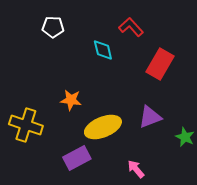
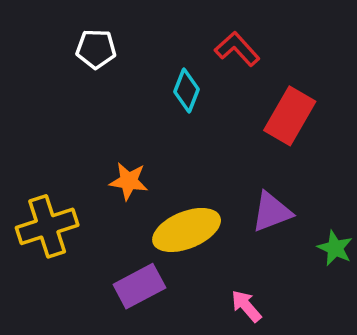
cyan diamond: (103, 50) -> (187, 91), turned 35
yellow cross: (26, 125) -> (47, 226), turned -36

